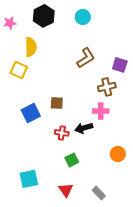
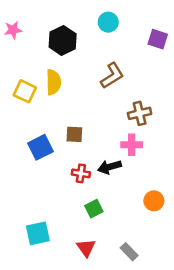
black hexagon: (44, 16) -> (63, 40), moved
yellow semicircle: (31, 47) -> (53, 82), moved
purple square: (120, 65) -> (158, 39), moved

